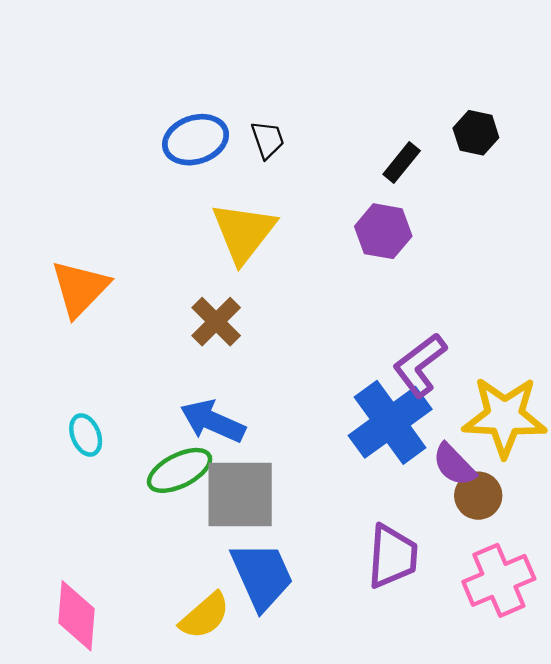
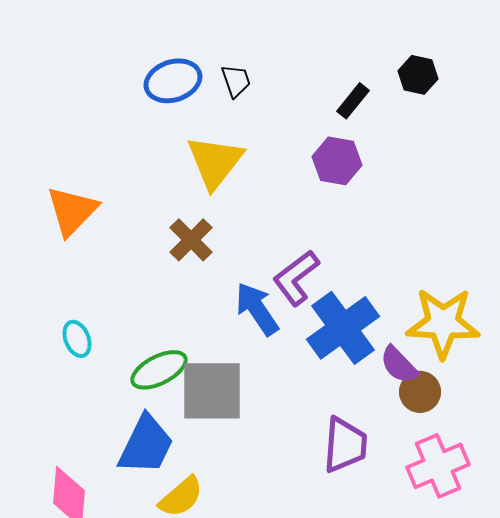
purple L-shape: (420, 365) -> (296, 278), moved
blue arrow: (213, 421) -> (257, 309), moved, turned 32
blue trapezoid: (262, 576) -> (146, 445), moved, turned 50

